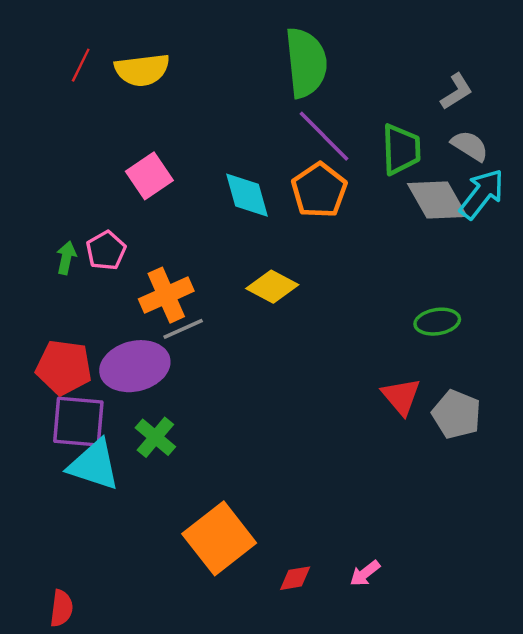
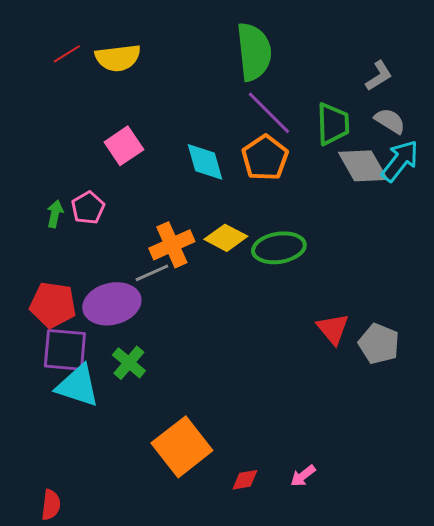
red line: (81, 65) -> (67, 54), turned 32
orange cross: (166, 295) -> (172, 245), moved
green ellipse: (437, 322) -> (279, 248), moved, size x1.4

